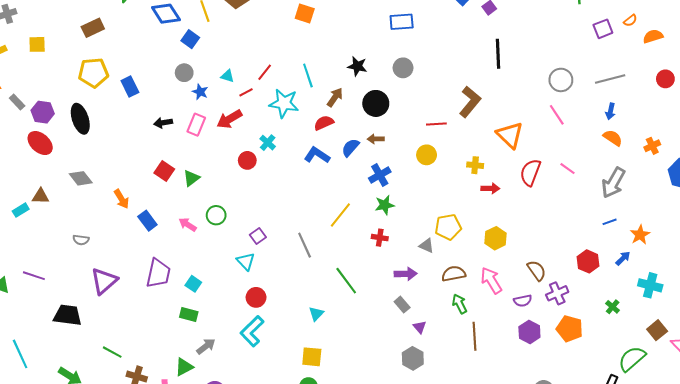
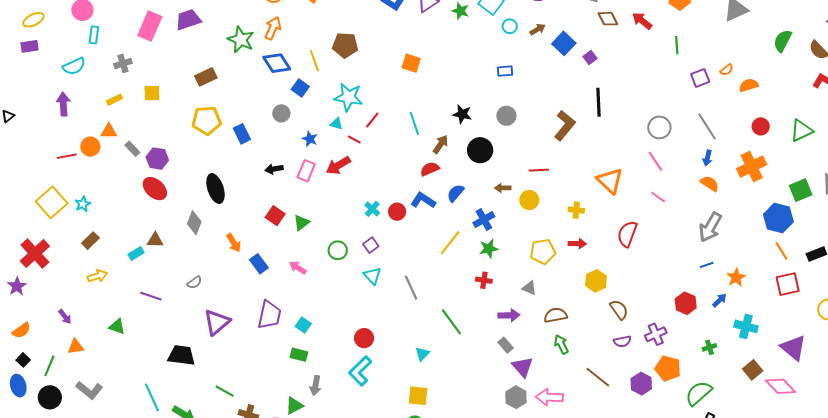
blue rectangle: (402, 22) -> (505, 71), size x0.7
gray circle: (184, 73) -> (281, 113), moved
gray line: (610, 79) -> (707, 127), turned 72
red line: (246, 92) -> (354, 140), turned 56
brown L-shape: (470, 102) -> (565, 125), moved
cyan star: (284, 103) -> (348, 97), moved
black ellipse: (80, 119) -> (216, 189), moved
brown arrow: (376, 139) -> (503, 188), moved
cyan cross: (268, 143) -> (372, 209), moved
orange cross: (652, 146) -> (752, 167), moved, size x1.8
red circle: (247, 160) -> (397, 212), moved
pink line: (567, 169) -> (658, 197), moved
red semicircle: (530, 172) -> (627, 234), moved
gray diamond: (81, 178) -> (194, 223), turned 60
red arrow: (490, 188) -> (577, 244), moved
green circle: (216, 215) -> (338, 250), moved
yellow line: (340, 215) -> (450, 243), moved
yellow pentagon: (448, 227) -> (543, 252), moved
purple square: (258, 236) -> (371, 245), moved
gray semicircle: (81, 240) -> (194, 282), turned -42
cyan triangle: (246, 261) -> (372, 276), moved
brown semicircle: (537, 270) -> (619, 310), moved
purple line: (34, 276) -> (151, 296), moved
pink arrow: (491, 280) -> (549, 397), moved, turned -56
green cross: (613, 307) -> (709, 347), turned 32
purple triangle: (420, 327) -> (523, 367), size x1.6
purple hexagon: (529, 332) -> (641, 384), moved
brown line: (475, 336) -> (598, 377), moved, turned -48
gray arrow: (206, 346) -> (315, 385), turned 138
cyan line: (20, 354) -> (152, 397), moved
green semicircle: (632, 359) -> (699, 393), moved

